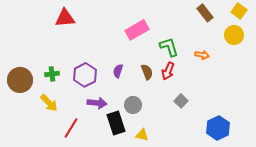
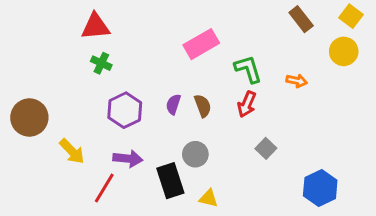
brown semicircle: (147, 72) -> (203, 106), moved
green cross: (52, 74) -> (101, 63), moved, turned 32
purple arrow: (97, 103) -> (128, 159), moved

